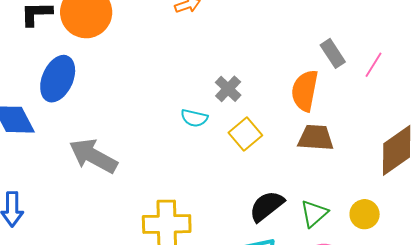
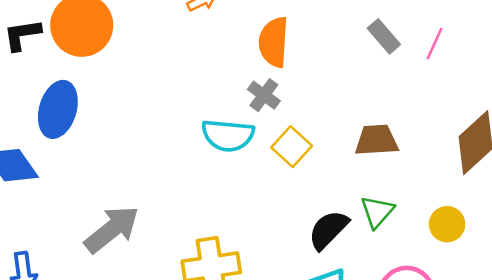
orange semicircle: (305, 91) -> (274, 42), moved
cyan semicircle: (194, 118) -> (228, 135), size x1.6
gray arrow: (93, 156) -> (112, 229), moved, turned 120
green triangle: (314, 213) -> (377, 212), moved

